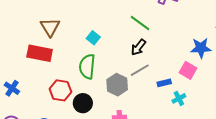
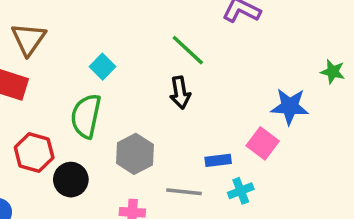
black arrow: (138, 47) -> (180, 93), turned -54
gray line: (140, 70) -> (184, 192), moved, turned 30

